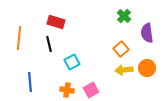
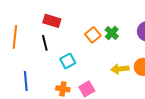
green cross: (124, 16) -> (112, 33), moved
orange square: (121, 49) -> (93, 35), moved

